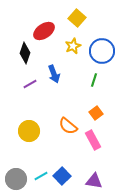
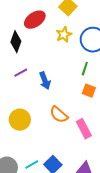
blue arrow: (54, 74) -> (45, 81), moved
orange square: (96, 113) -> (89, 91), moved, turned -32

